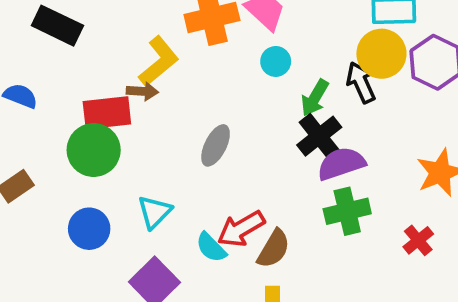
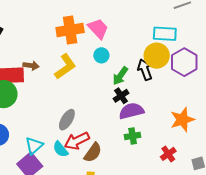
yellow L-shape: (159, 61) -> (65, 67), moved
black cross: (319, 136) -> (121, 96), size x0.7
gray ellipse: (216, 145) -> (67, 120), moved
green cross: (347, 211) -> (133, 136), size x0.7
cyan triangle: (155, 212) -> (34, 146), moved

